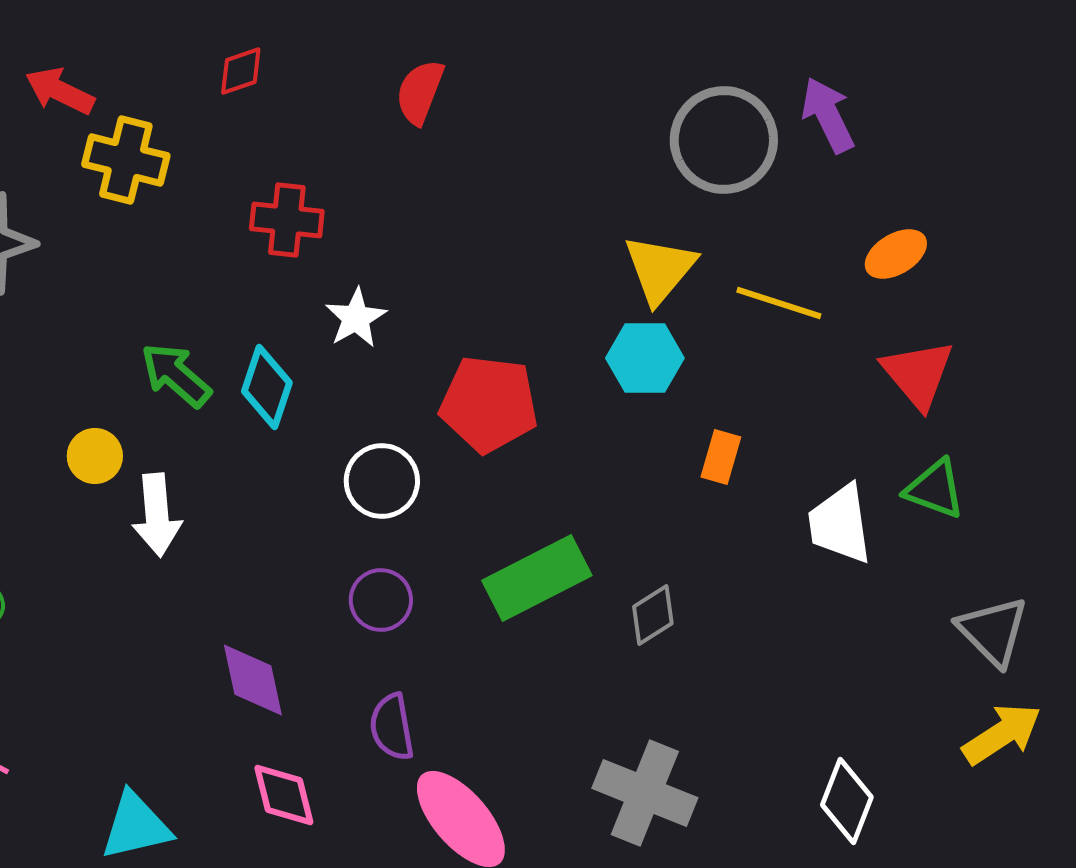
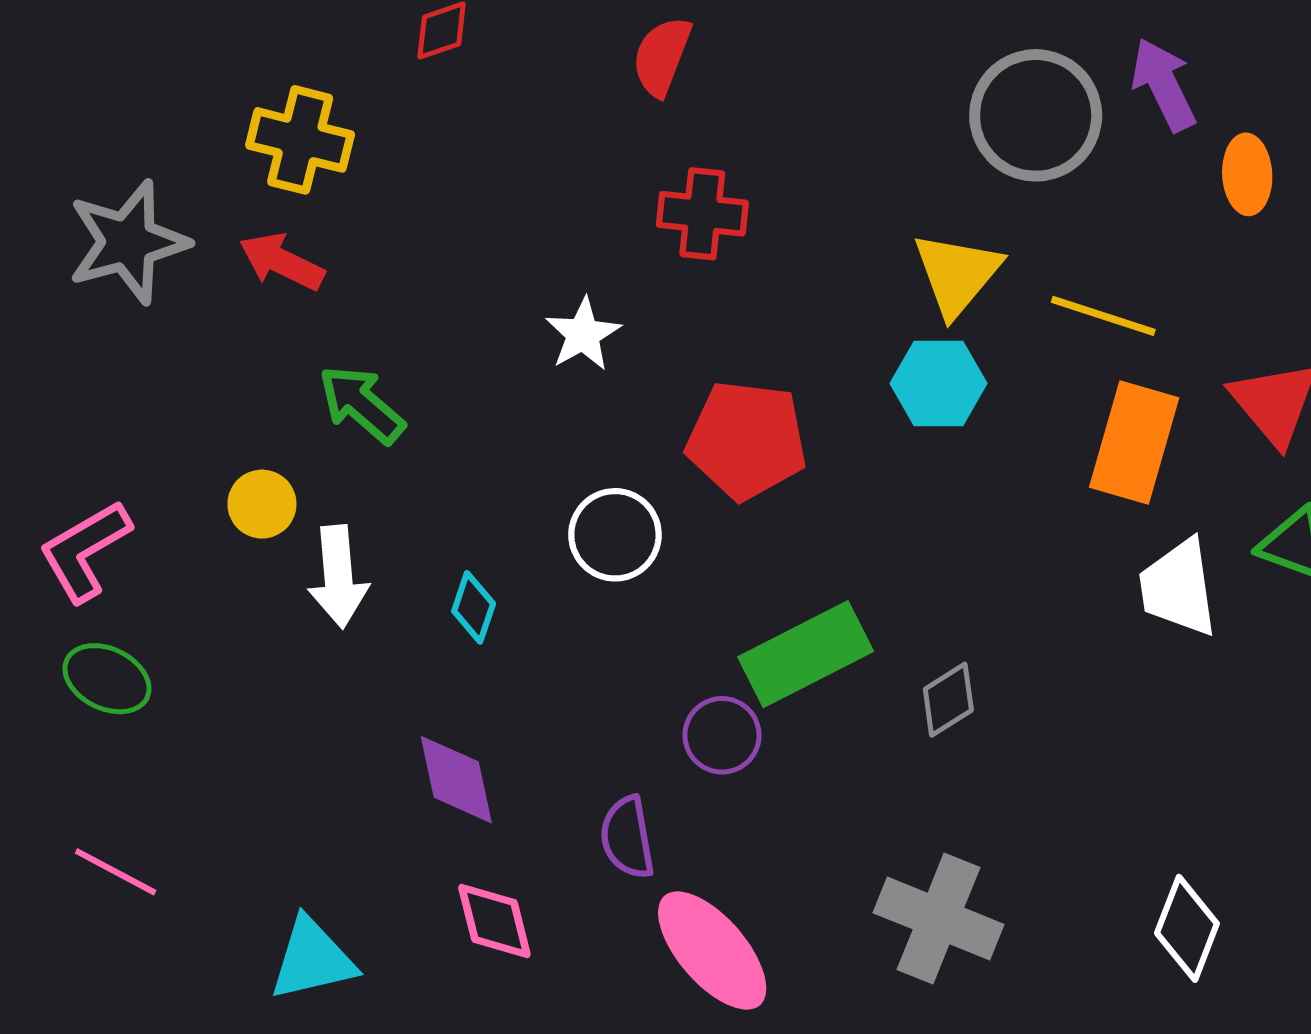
red arrow: (60, 91) -> (282, 262), moved
red cross: (287, 220) -> (702, 214), moved
orange ellipse: (896, 254) -> (1247, 174), moved, turned -62
cyan diamond: (267, 387) -> (474, 607), moved, size x0.7
orange rectangle: (721, 457) -> (1134, 443), moved, size x1.8
purple circle: (381, 600) -> (722, 735), moved

